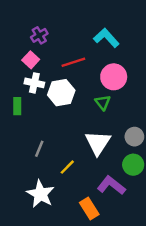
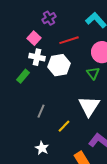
purple cross: (39, 35) -> (49, 18), moved
green rectangle: (17, 106) -> (23, 76), turned 40
white star: (40, 194) -> (42, 148), size x0.6

